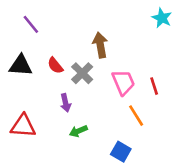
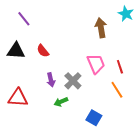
brown arrow: (100, 45) -> (101, 28), moved
gray cross: (82, 73) -> (73, 81), moved
orange line: (136, 116) -> (117, 90), moved

